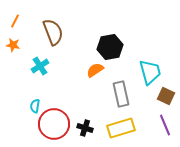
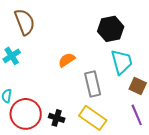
black hexagon: (110, 47) -> (111, 29), moved
yellow rectangle: (121, 128) -> (93, 118), turned 52

